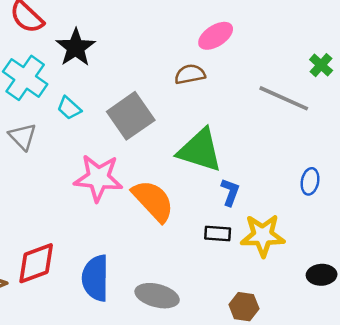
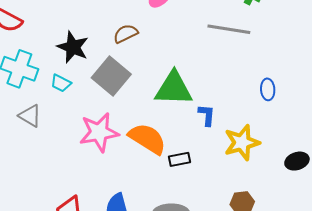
black star: (76, 48) -> (73, 47), moved
brown semicircle: (190, 74) -> (126, 34), moved
black rectangle: (218, 233) -> (180, 159), moved

